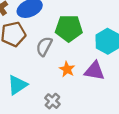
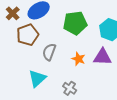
gray semicircle: (44, 46) -> (49, 52), moved

